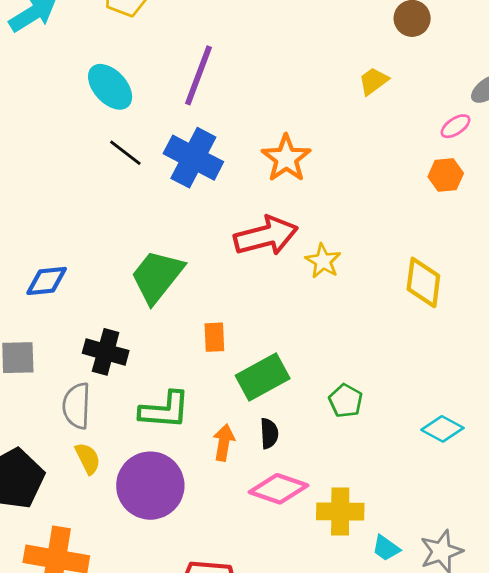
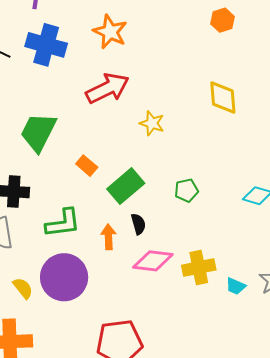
yellow star: (323, 261) -> (152, 123), moved
orange rectangle: (214, 337) -> (87, 166), turned -35
green pentagon: (346, 401) -> (186, 190), turned -30
yellow semicircle: (88, 458) -> (23, 288), moved

